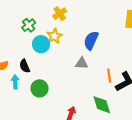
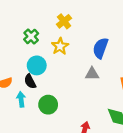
cyan circle: (41, 44) -> (37, 65), moved

